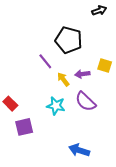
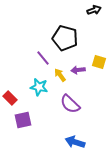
purple semicircle: (86, 101) -> (70, 104), moved
cyan star: (56, 106) -> (39, 87), moved

